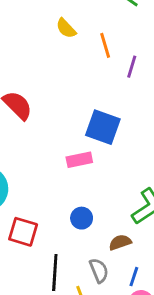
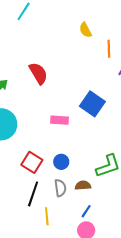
pink rectangle: (79, 160) -> (60, 120), moved
red square: (23, 232) -> (32, 162), moved
gray semicircle: (99, 270) -> (60, 188), moved

